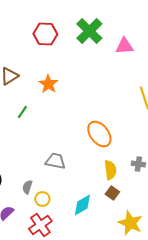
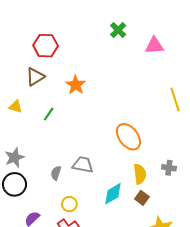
green cross: (89, 31) -> (118, 30), size x0.6
red hexagon: (45, 34) -> (46, 46), moved
gray semicircle: (27, 187) -> (56, 173), moved
cyan diamond: (82, 205) -> (113, 194), moved

